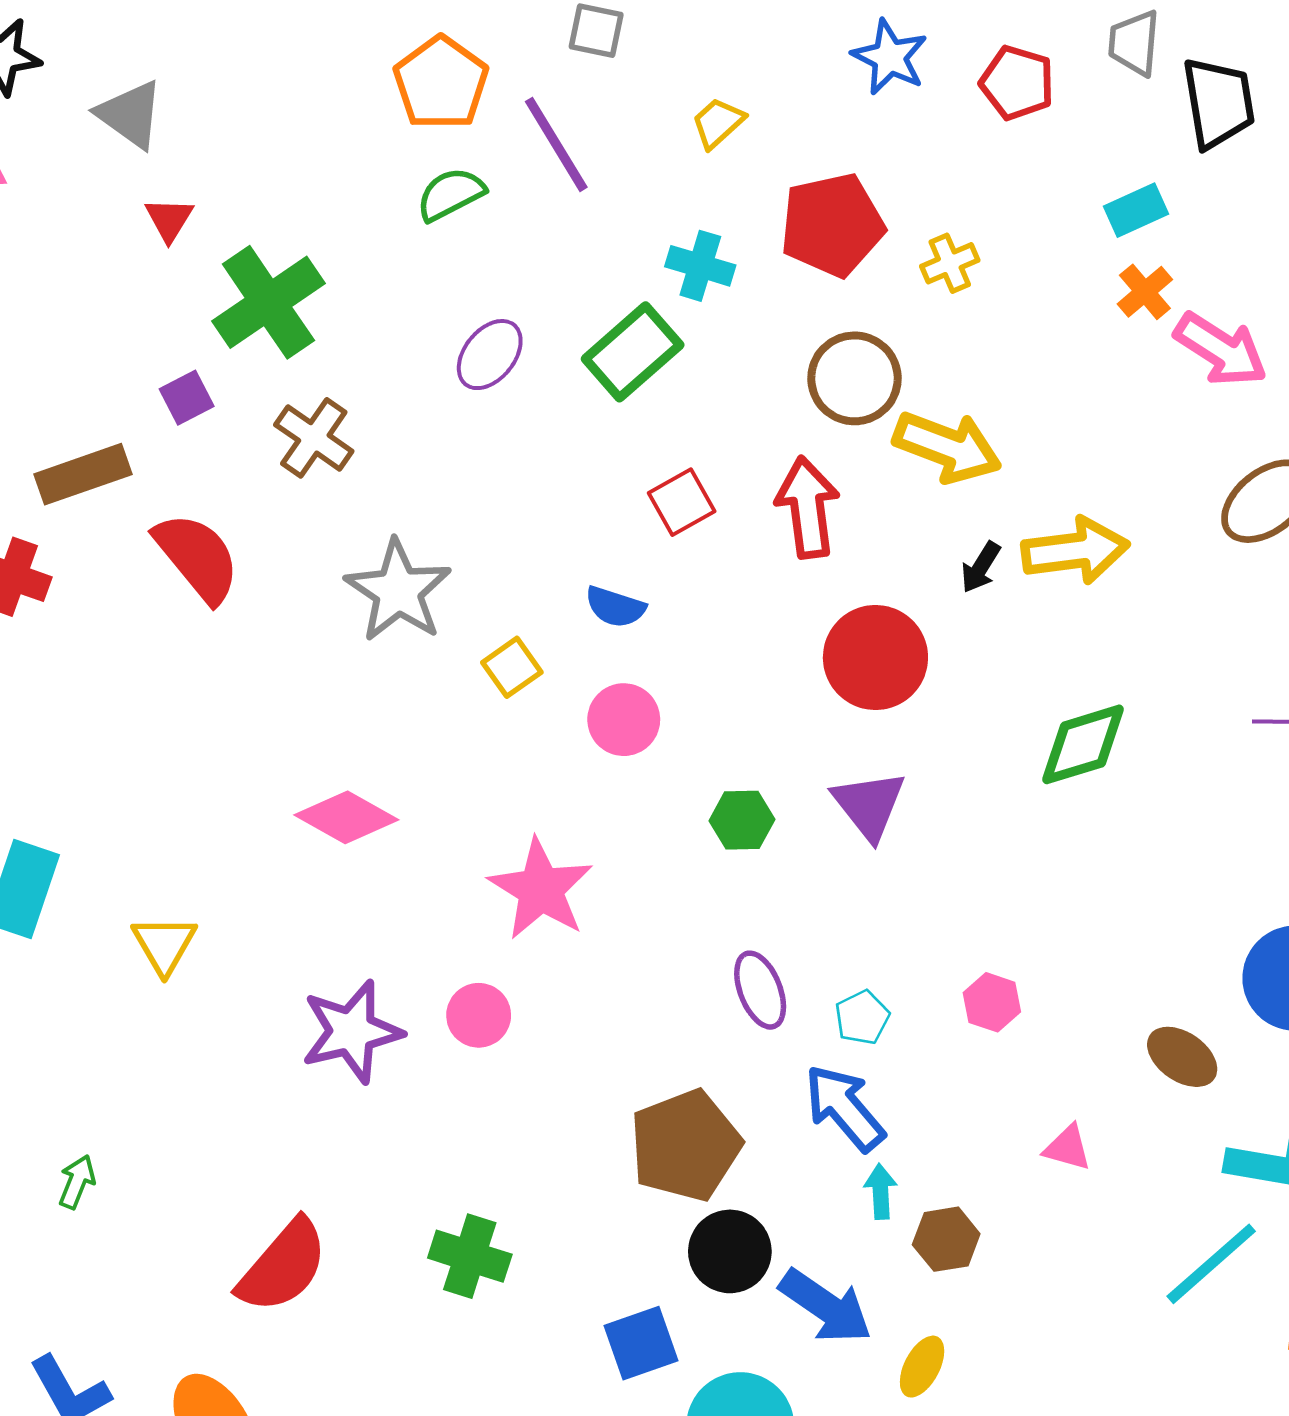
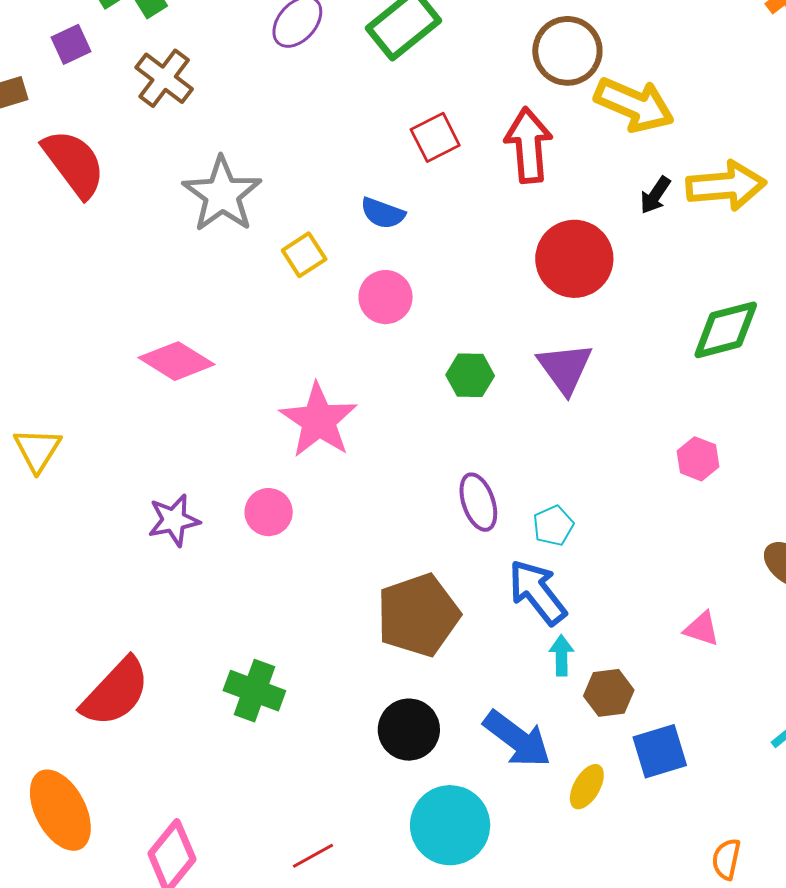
pink hexagon: (992, 1002) -> (698, 459), moved
purple star: (352, 1032) -> (174, 520), size x0.7
black circle: (730, 1251) -> (409, 730), moved
blue square: (641, 1343) -> (660, 751), moved

